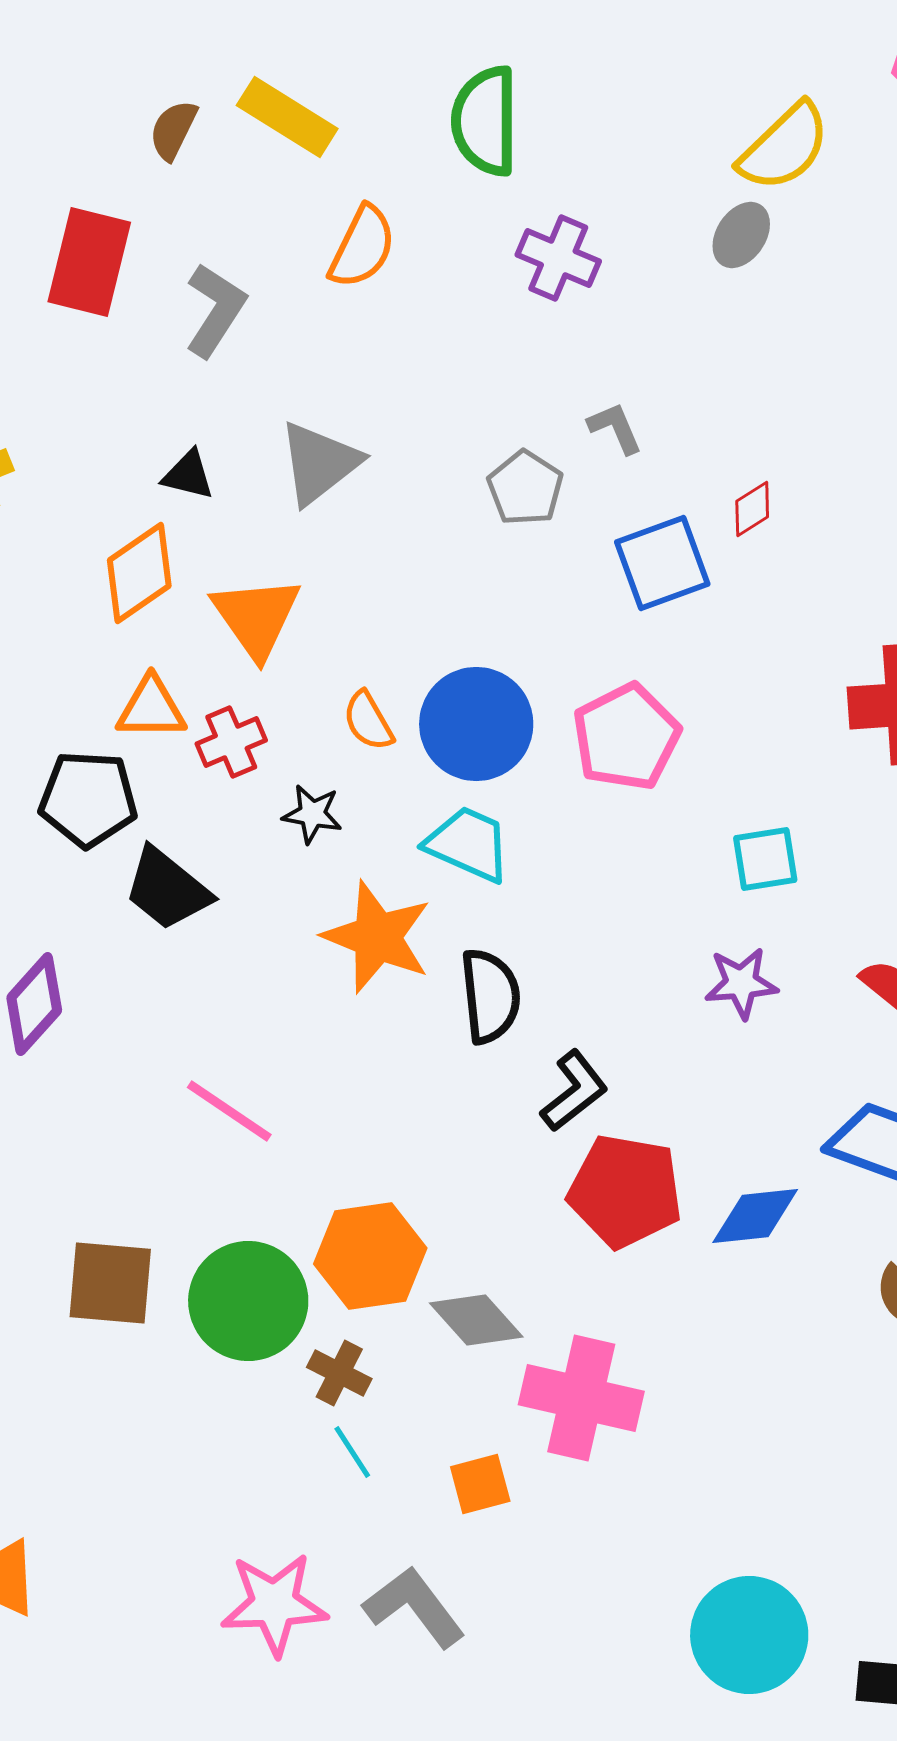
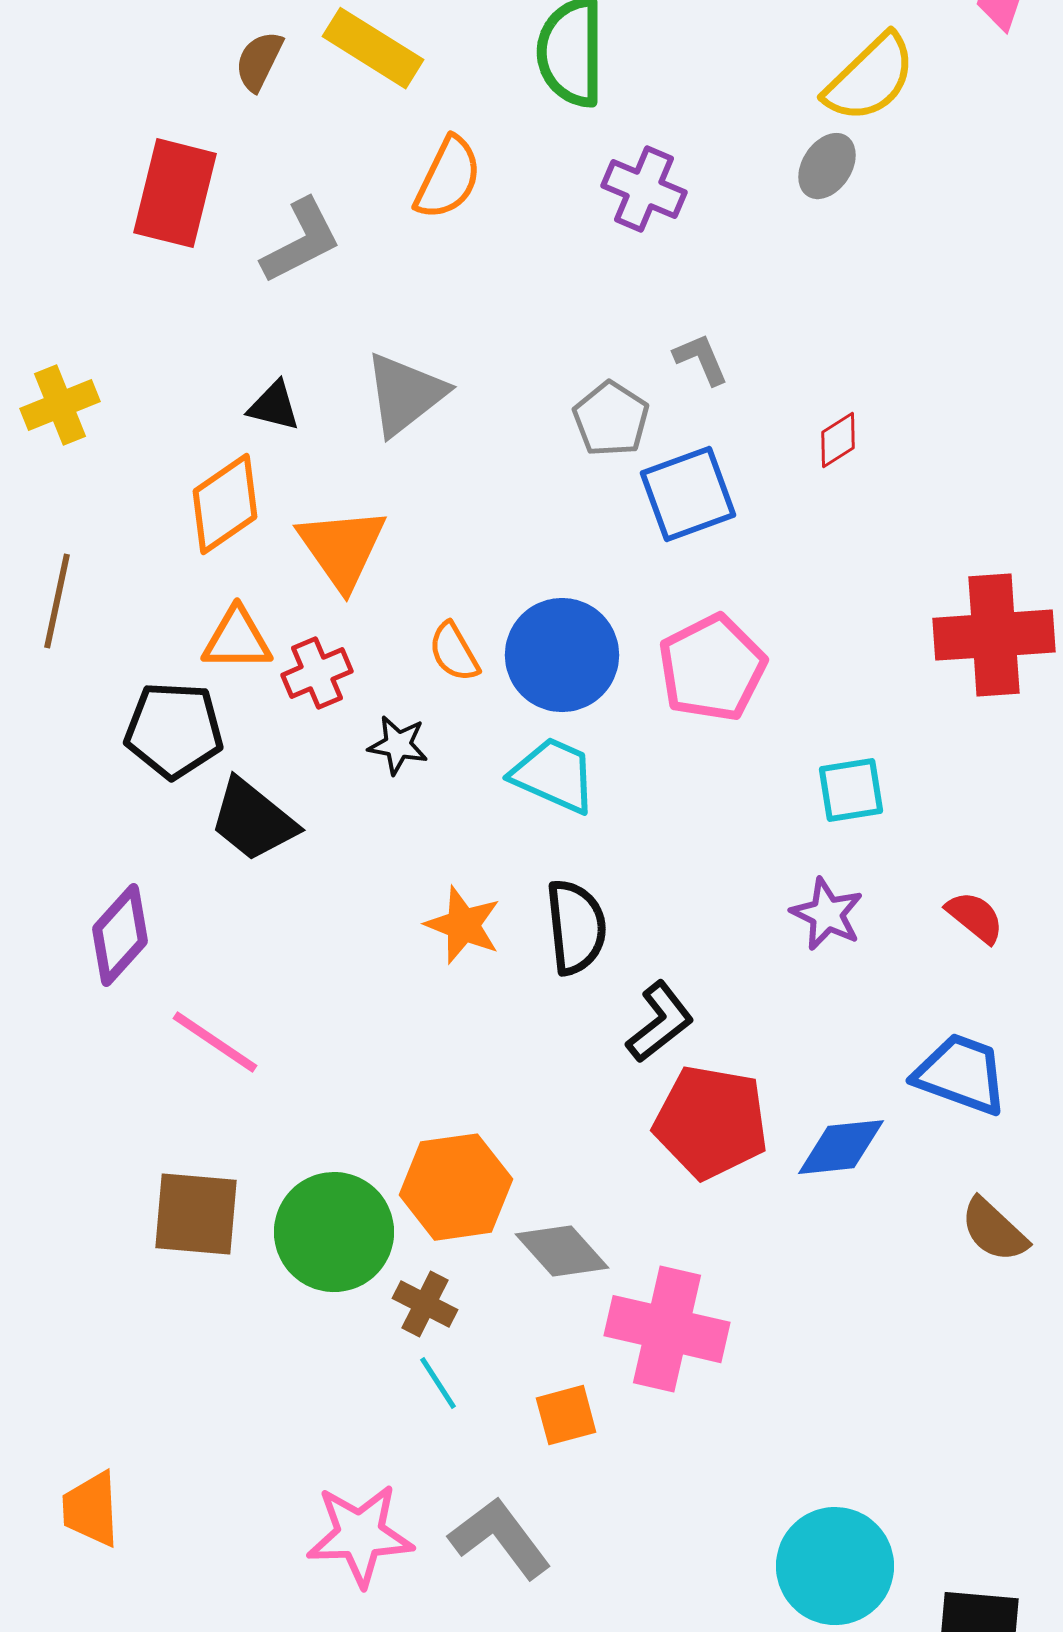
gray L-shape: (215, 310) -> (301, 241), turned 30
blue square: (662, 563) -> (688, 494), moved
orange star: (377, 937) -> (463, 925), moved, size x0.7
purple star: (741, 983) -> (827, 914), turned 30
pink line: (229, 1111) -> (215, 1042), moved

